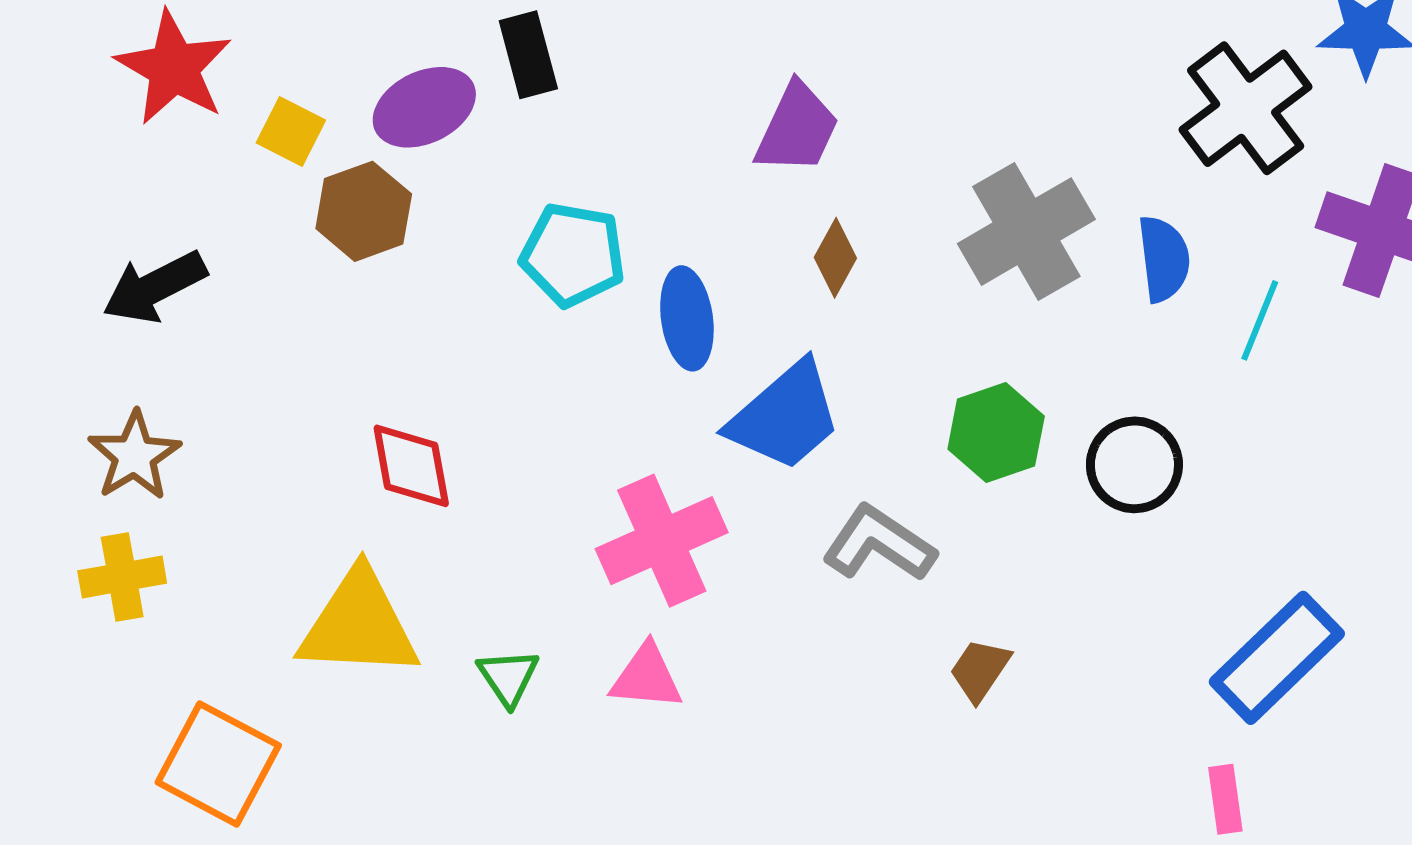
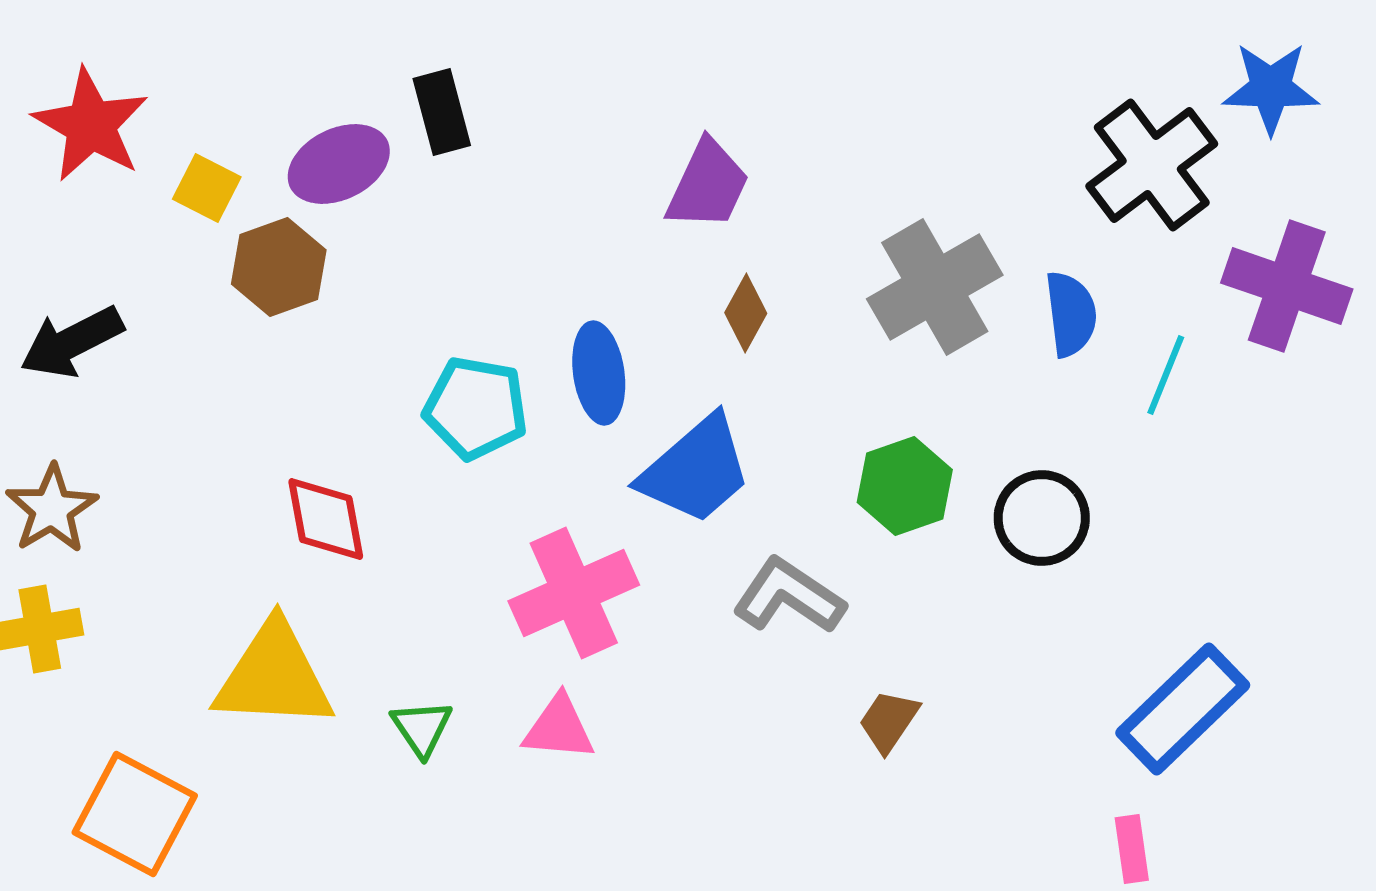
cyan pentagon: (573, 255) -> (476, 408), moved

